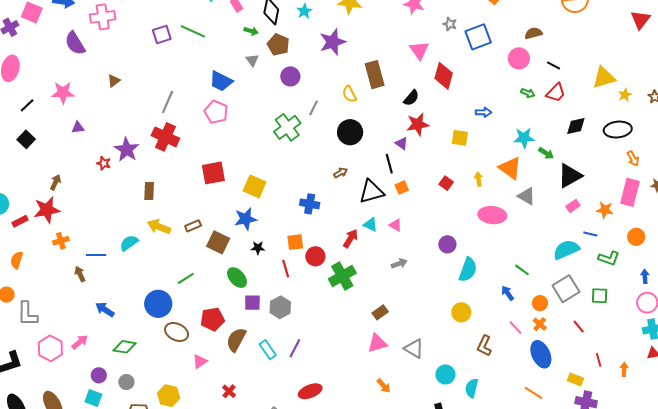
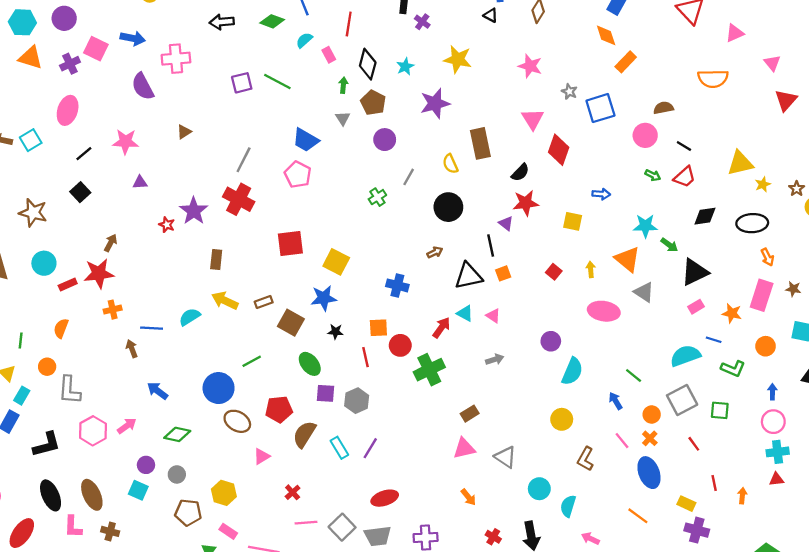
green arrow: (251, 31) -> (343, 85), turned -104
green cross: (287, 127) -> (377, 197), size x0.6

